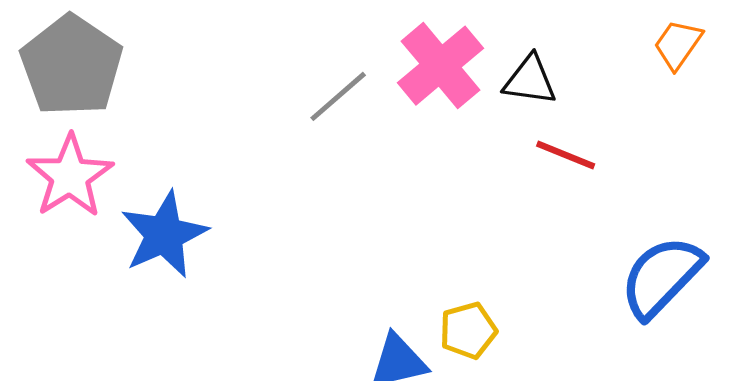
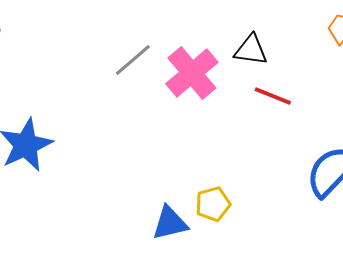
pink cross: (440, 66) -> (192, 73), moved

